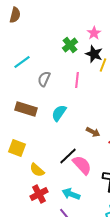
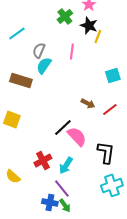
cyan semicircle: (59, 113) -> (44, 65), moved
yellow semicircle: (37, 170) -> (13, 176), moved
red cross: (39, 194) -> (43, 160), moved
cyan arrow: (71, 194) -> (66, 165), turned -78

